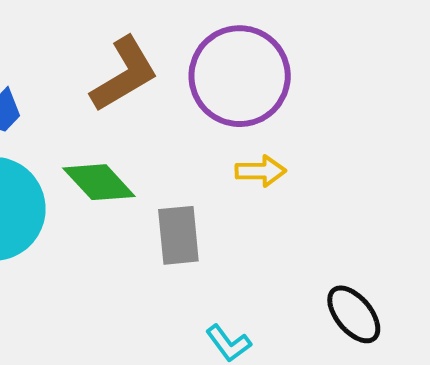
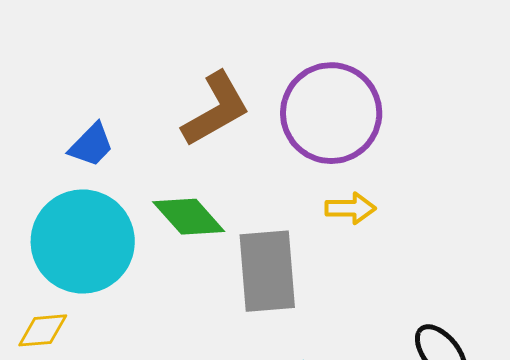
gray rectangle: (178, 235) -> (267, 271), size x1.4

